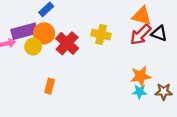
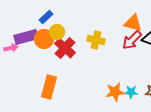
yellow circle: (33, 47) -> (57, 32), moved
orange star: (141, 76) -> (115, 92), moved
orange rectangle: (50, 86) -> (49, 87), size x1.6

